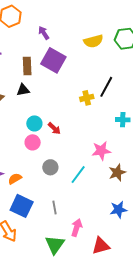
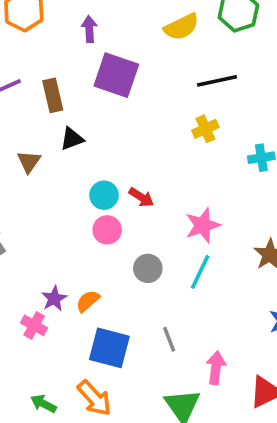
purple arrow: (44, 33) -> (89, 29), turned 40
brown rectangle: (27, 66) -> (53, 95), moved
black line: (106, 87) -> (217, 81), moved, turned 60
yellow cross: (87, 98) -> (205, 129), moved
pink star: (101, 151) -> (203, 225), moved

